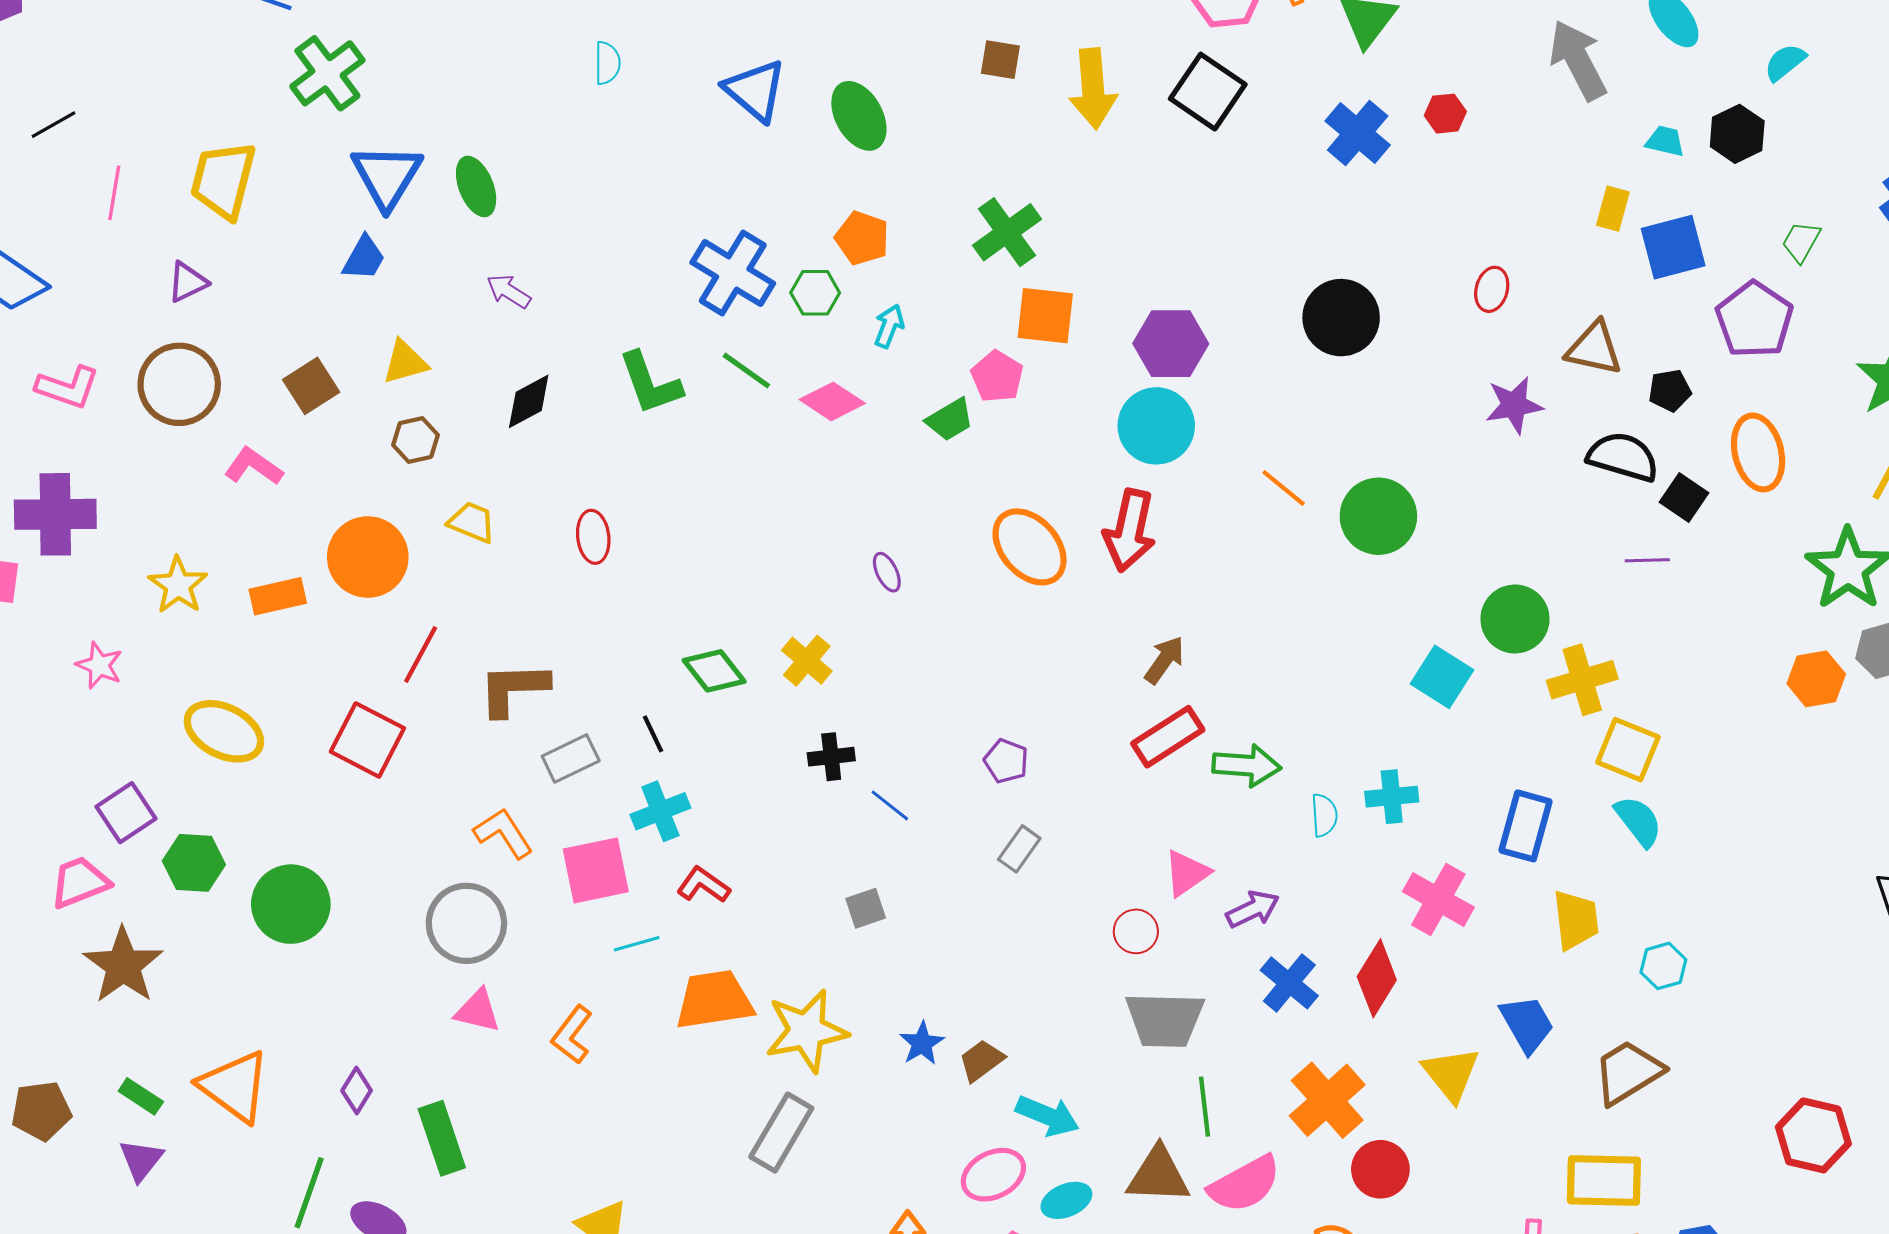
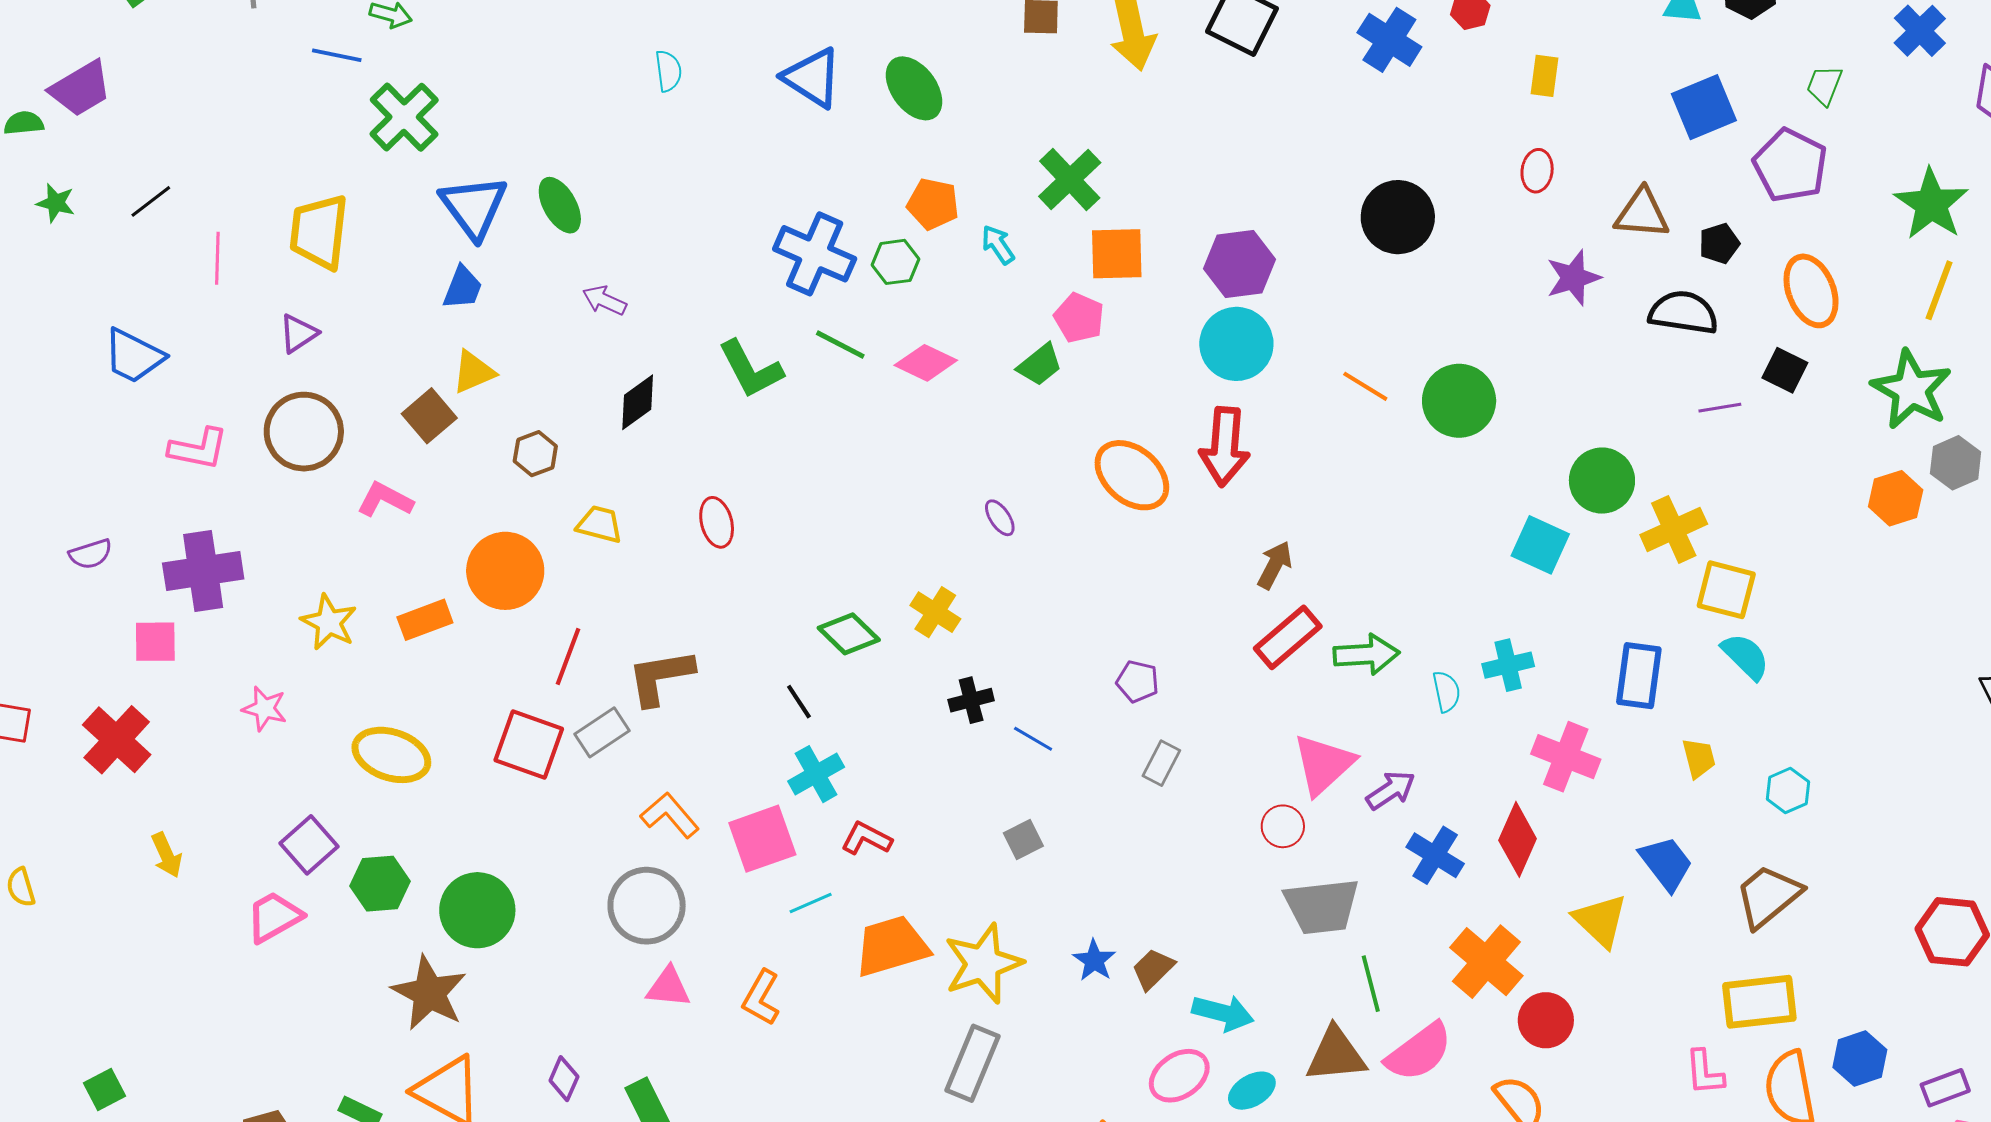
yellow rectangle: (1613, 209) -> (1545, 76), moved
cyan arrow: (889, 326) -> (998, 245), moved, turned -48
yellow triangle: (405, 362) -> (473, 372), moved
black square: (1684, 498) -> (1785, 370), moved
gray rectangle: (571, 758) -> (602, 732), moved
pink triangle: (1187, 873) -> (1323, 764), size x1.4
yellow trapezoid: (1576, 920) -> (1699, 758), size x0.7
brown star: (123, 966) -> (429, 993), moved

